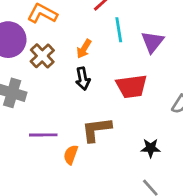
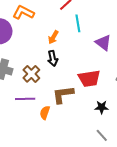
purple triangle: (152, 42) -> (103, 43), moved, turned -30
brown cross: (42, 56) -> (31, 74), moved
red trapezoid: (132, 86) -> (89, 78), moved

